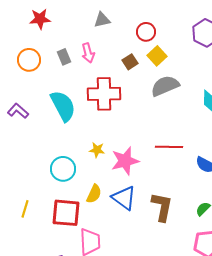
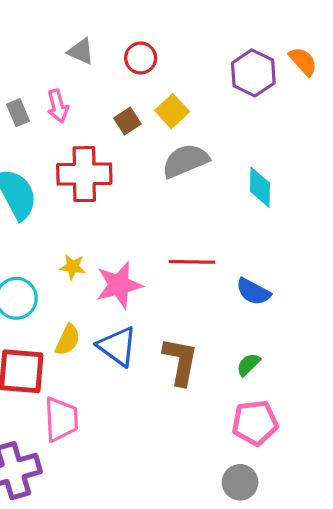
gray triangle: (102, 20) -> (81, 51), turned 36
red circle: (146, 32) -> (141, 58), moved

